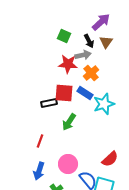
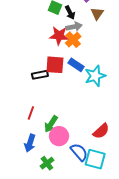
black arrow: (89, 41) -> (70, 13), moved
orange cross: (91, 73) -> (73, 40), moved
green arrow: (69, 122) -> (51, 124), moved

